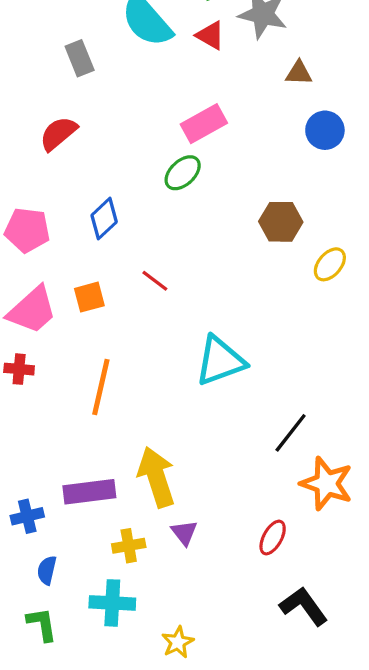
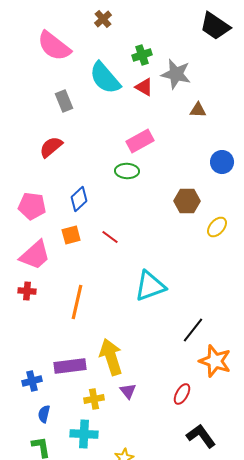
blue circle: (325, 130) -> (222, 162), moved
green ellipse: (183, 173) -> (127, 171), turned 45
orange square: (89, 297) -> (71, 235), moved

